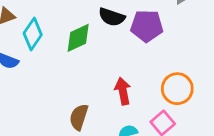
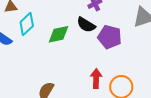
red arrow: (123, 91) -> (96, 79), moved

